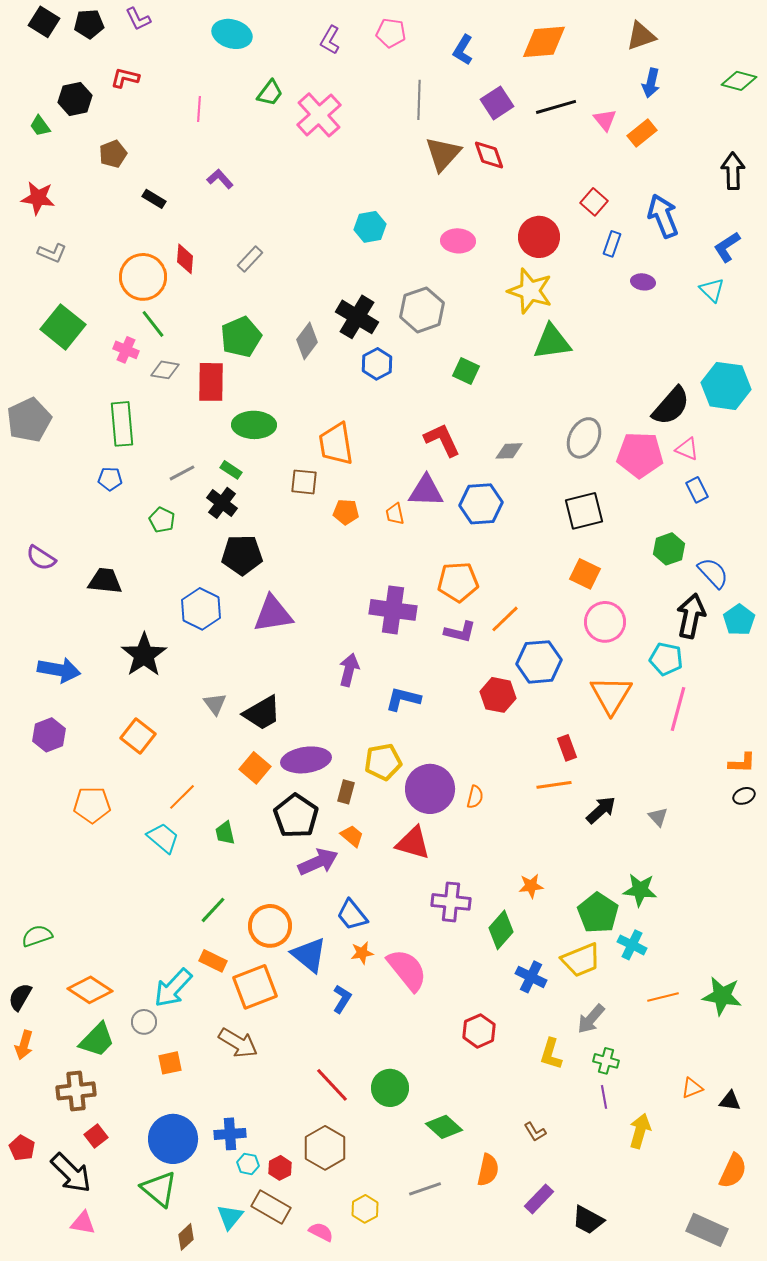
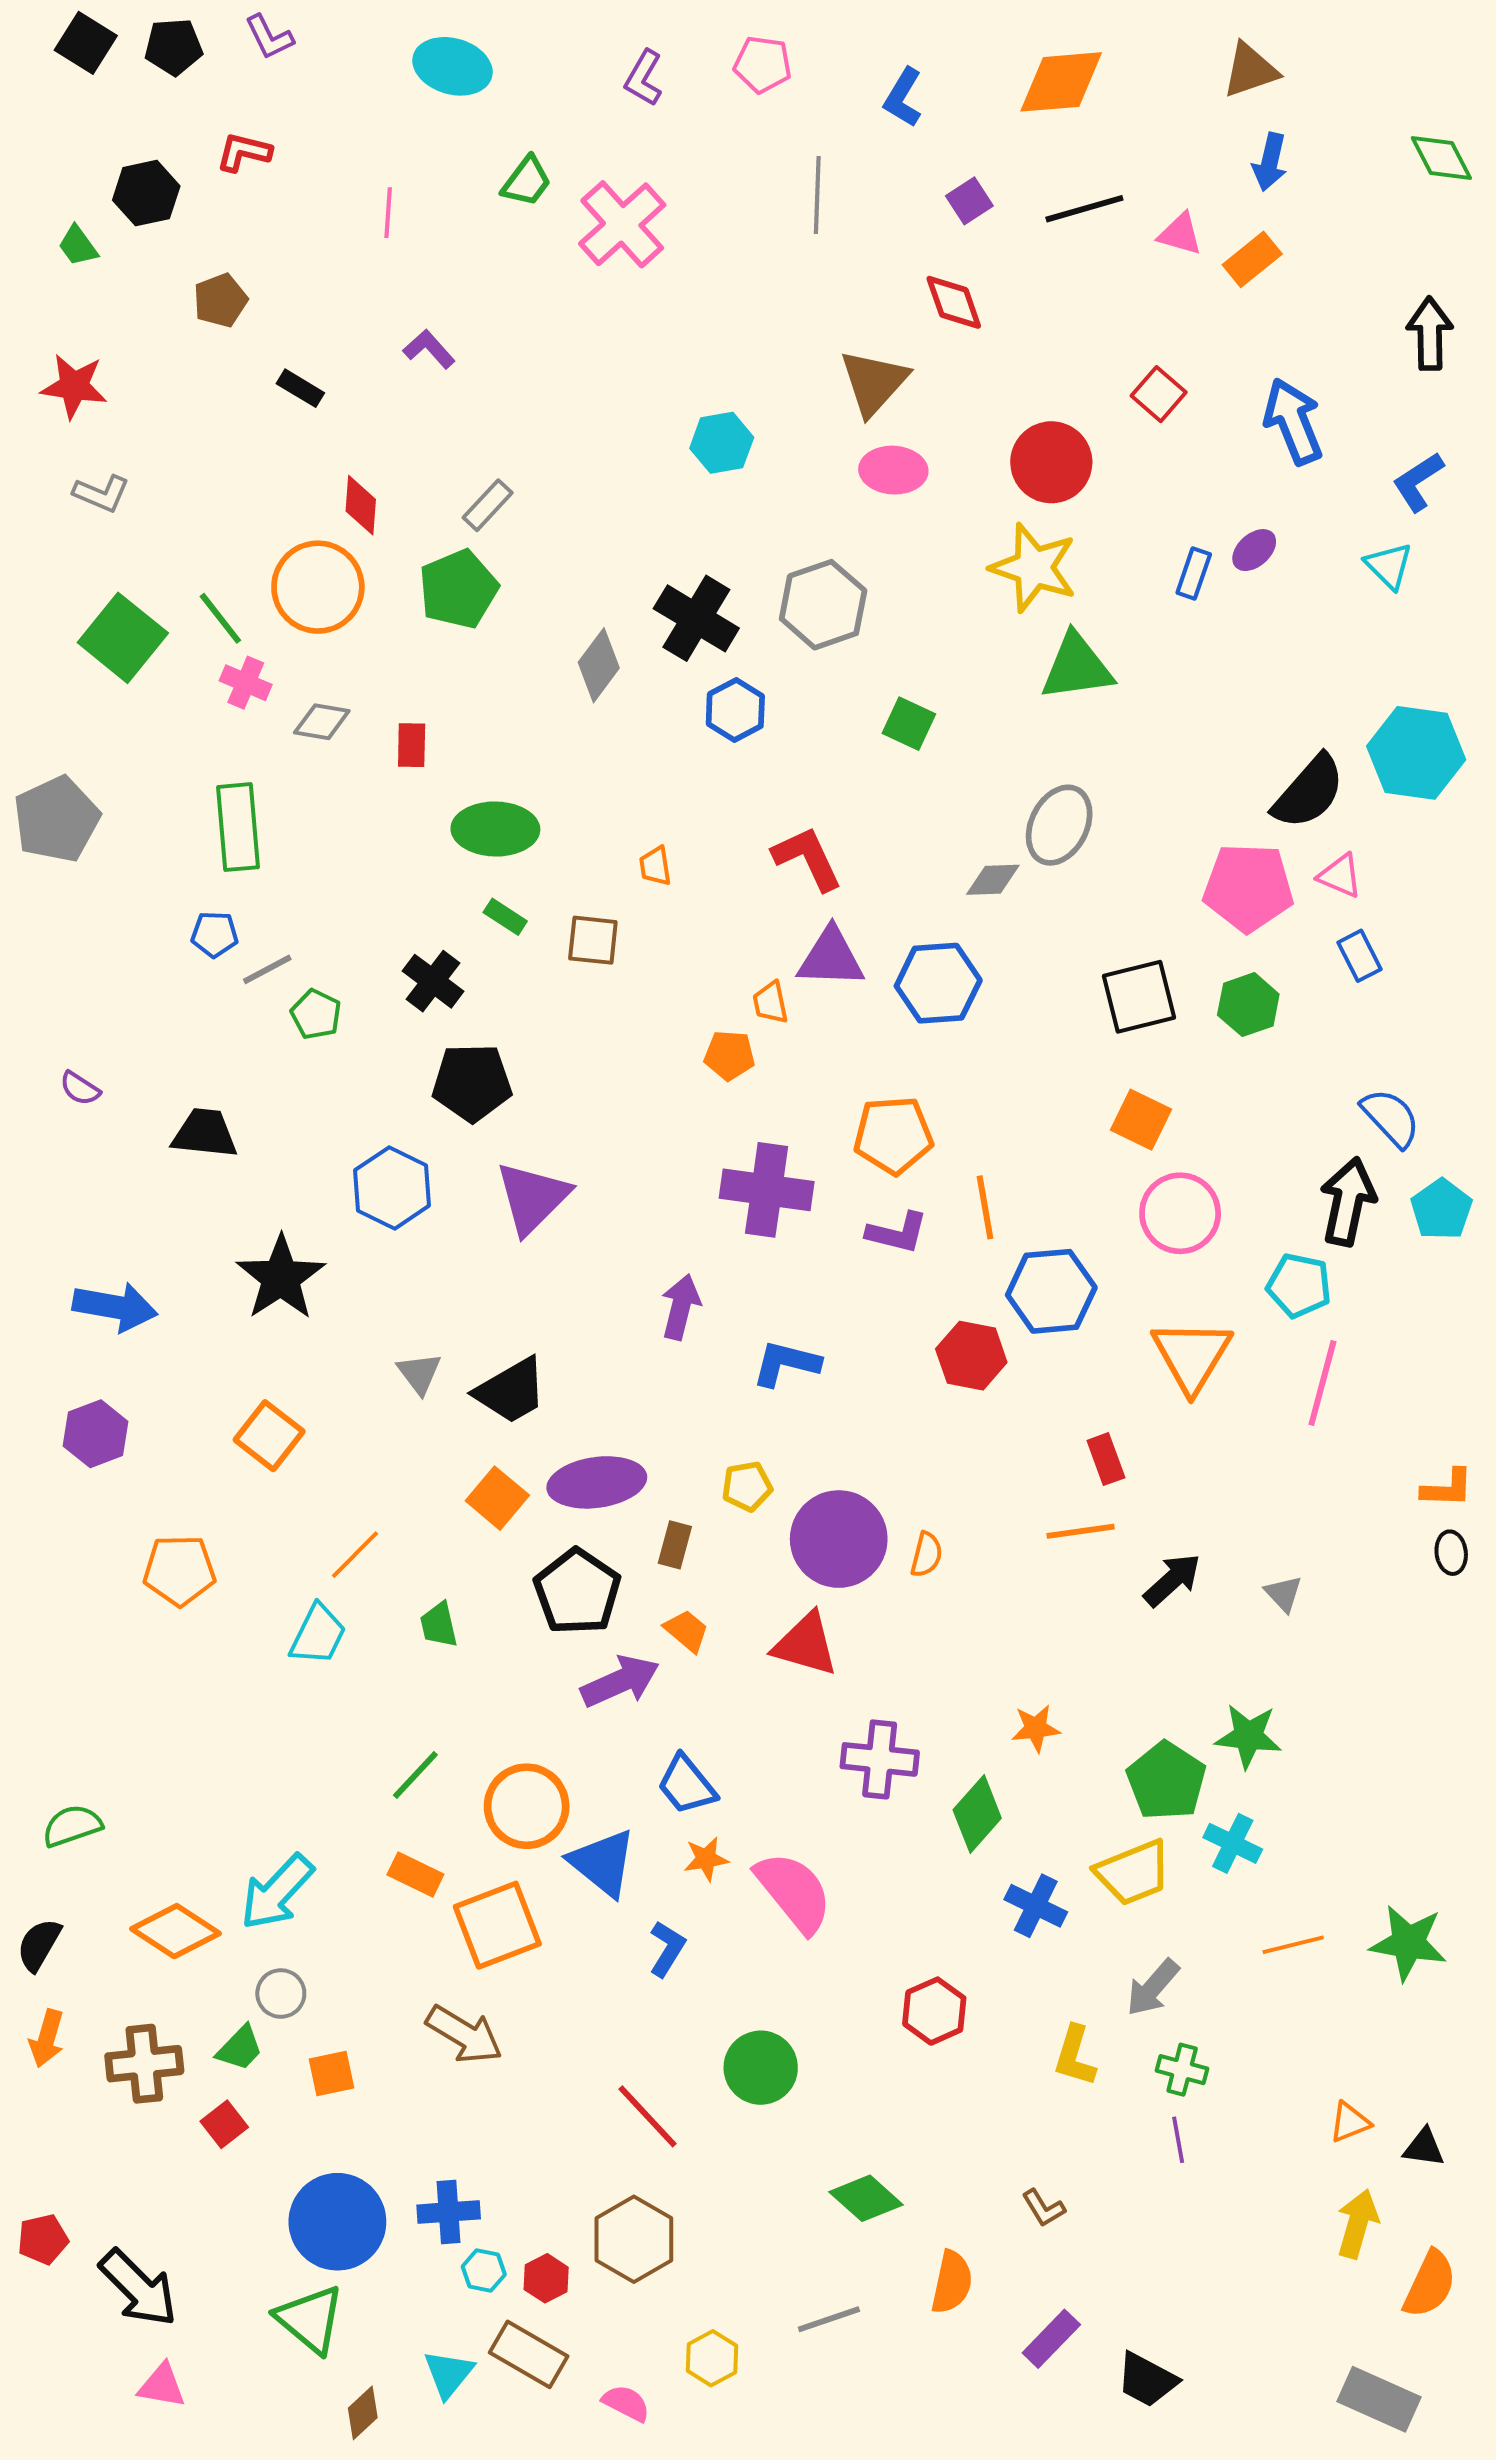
green diamond: (739, 81) -> (1441, 158), turned 48
purple square: (497, 103) -> (969, 201), size x0.7
pink triangle: (605, 120) -> (1180, 234), turned -35
brown triangle: (443, 154) -> (874, 382), moved
blue rectangle: (612, 244) -> (1194, 573), moved
orange circle: (143, 277) -> (318, 587), moved
purple ellipse: (643, 282) -> (1254, 550), turned -50
green line: (153, 324) -> (220, 618), moved
green pentagon: (241, 337) -> (458, 589), moved
red rectangle: (211, 382) -> (412, 745), size x0.6
gray ellipse: (584, 438) -> (1059, 825), moved
red L-shape: (442, 440) -> (807, 858), moved
orange trapezoid: (336, 444) -> (655, 866), size x0.5
green rectangle: (231, 470) -> (505, 917), moved
gray line: (182, 473) -> (267, 969), moved
orange pentagon: (346, 512) -> (729, 1055), moved
green hexagon: (669, 549) -> (1248, 1005), moved
purple semicircle: (41, 558) -> (80, 1088), size x0.7
purple triangle: (273, 614) -> (532, 1198), turned -36
orange line: (505, 619) -> (985, 1207), turned -56
yellow pentagon: (383, 762) -> (747, 1486), size x0.7
black ellipse: (744, 796) -> (1451, 1553), turned -75
cyan trapezoid: (163, 838) -> (318, 1635), turned 76
cyan arrow: (173, 988) -> (277, 1892), moved
green trapezoid: (97, 1040) -> (240, 2048), moved, size x0.7
green circle: (390, 1088) -> (761, 2068), moved
brown cross: (76, 1091) -> (144, 2064), moved
yellow arrow: (640, 1131) -> (1358, 2224), moved
red square: (96, 1136) -> (224, 2124), moved
red pentagon: (22, 1148) -> (43, 2239), turned 30

